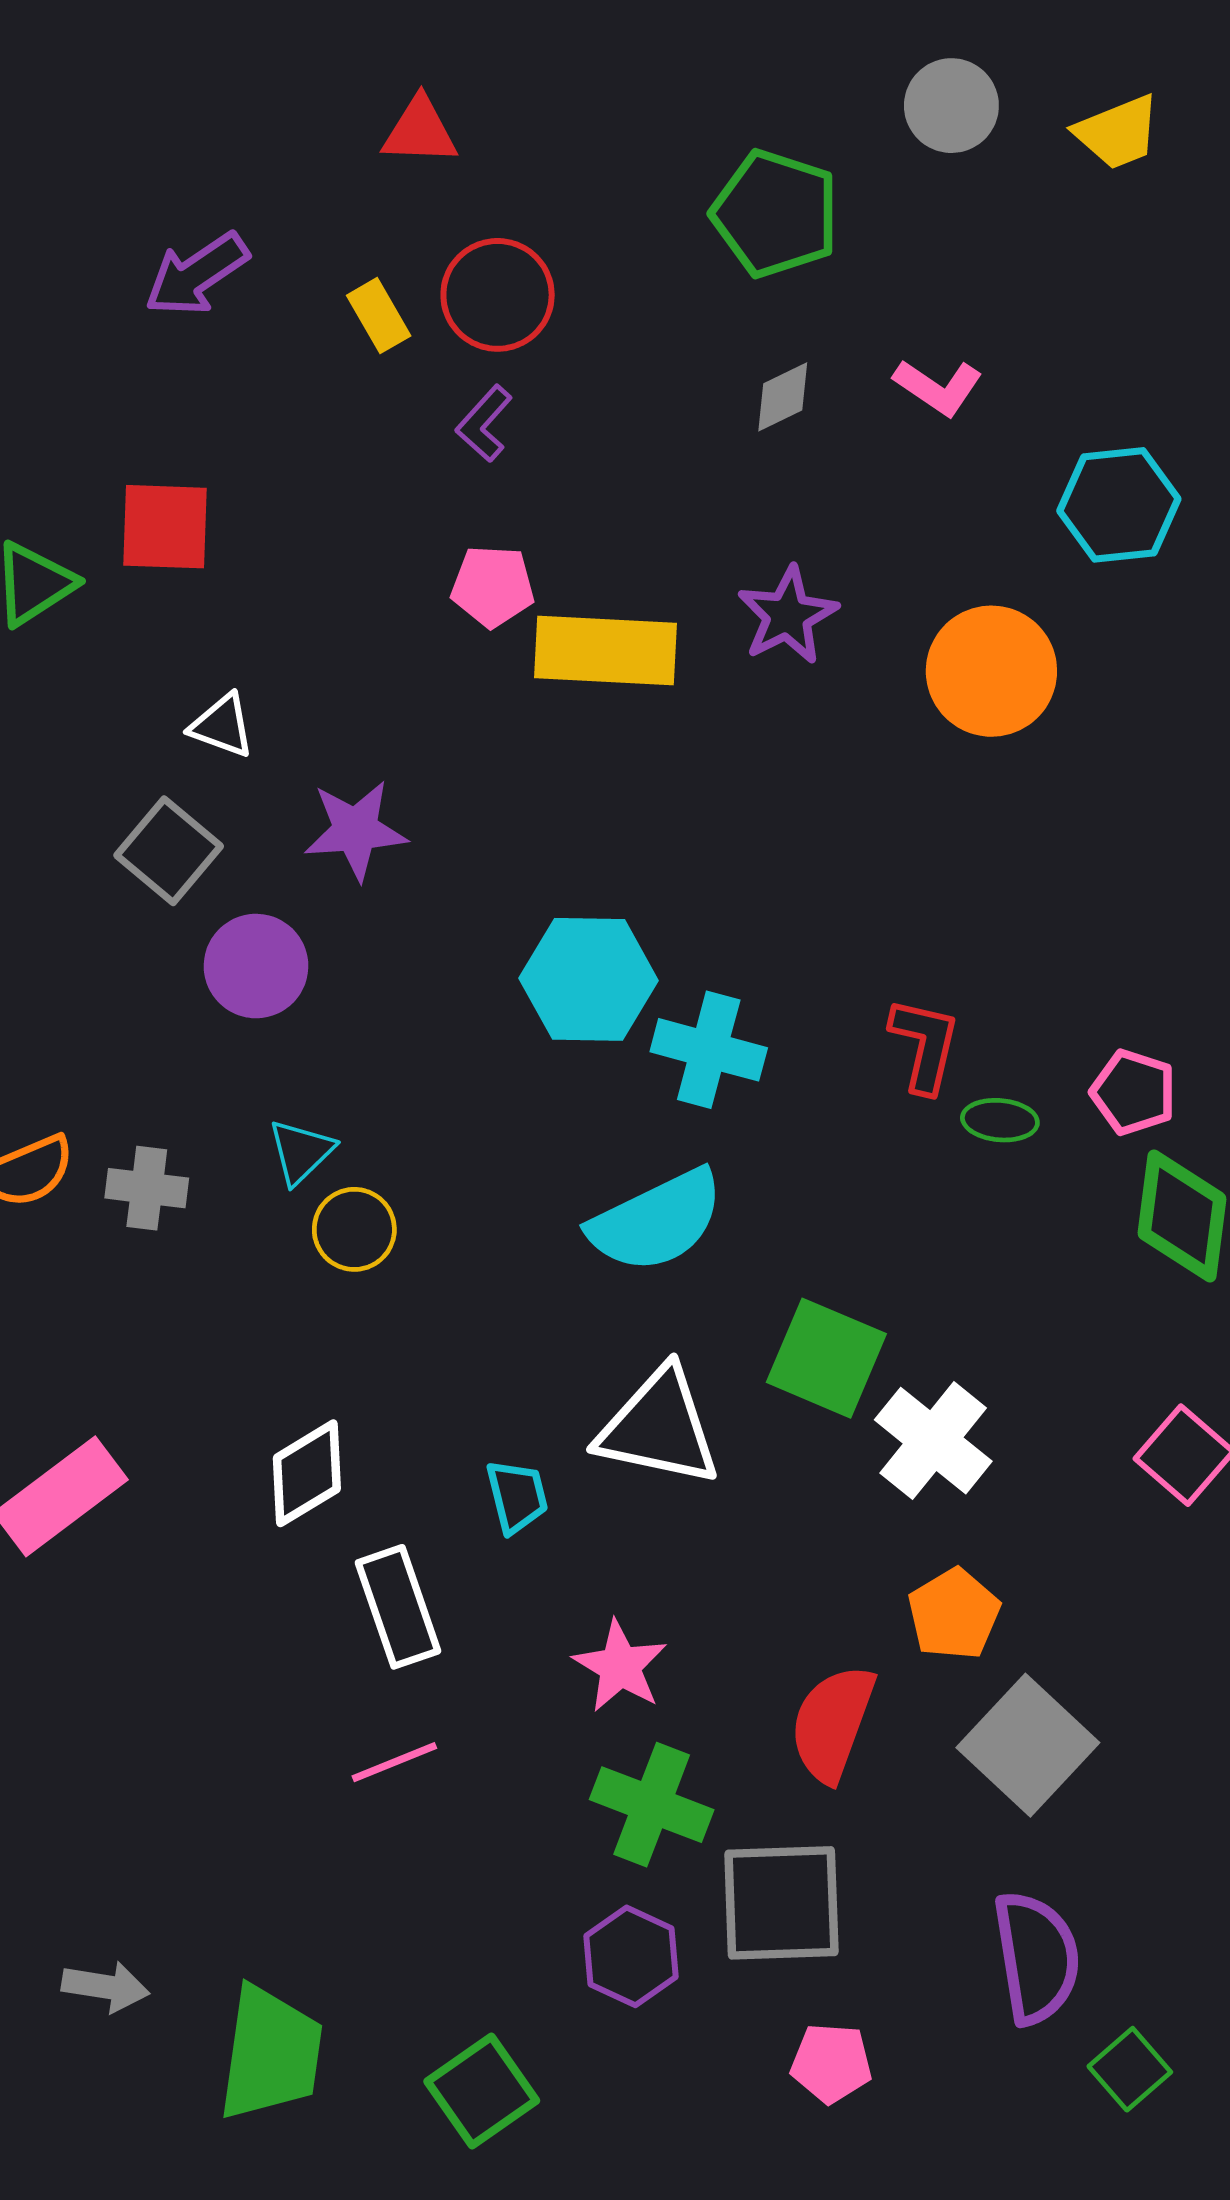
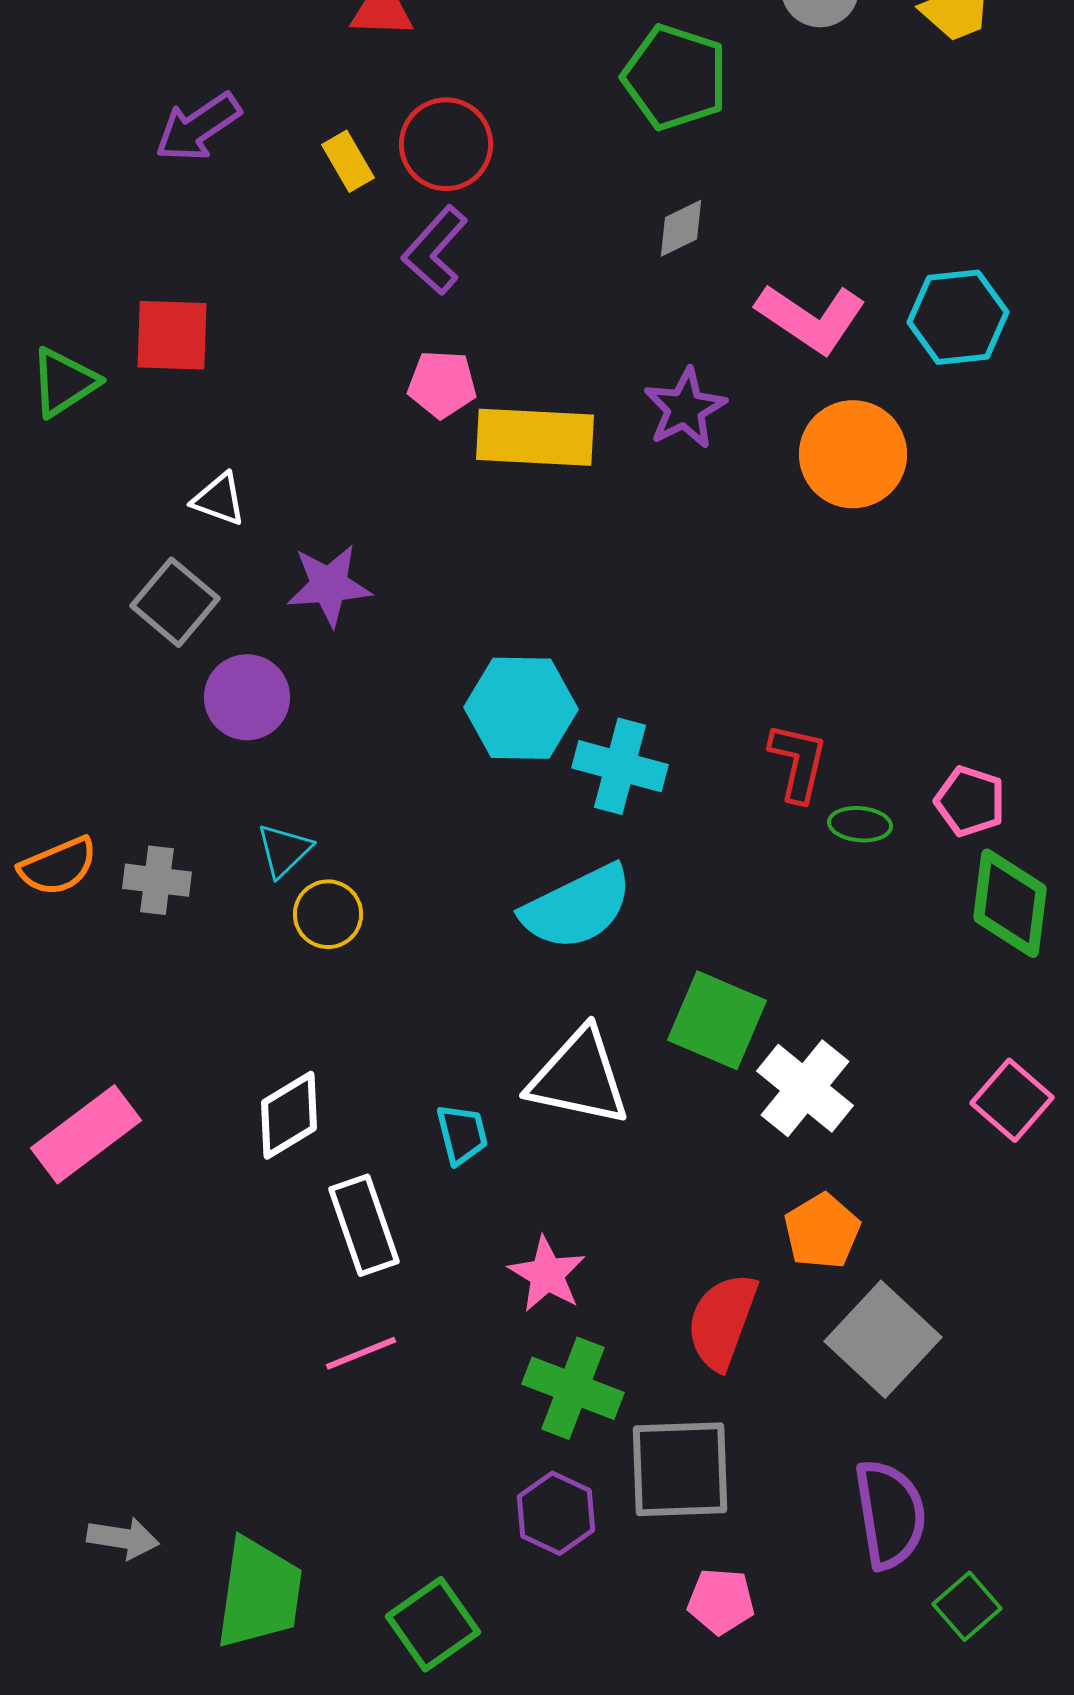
pink L-shape: (938, 387) -> (811, 318), moved, size x1.5
purple L-shape: (484, 424) -> (435, 250), size x1.4

